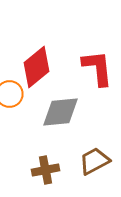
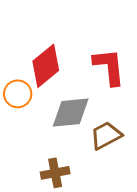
brown trapezoid: (94, 161) -> (106, 135), moved

